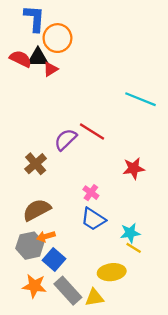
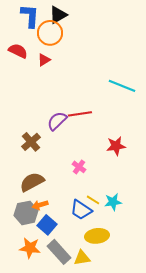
black triangle: (38, 58) -> (58, 15), moved, turned -30
red line: (92, 131) -> (80, 114), turned -40
blue trapezoid: (93, 219) -> (81, 210), moved
yellow line: (134, 248) -> (93, 200), moved

